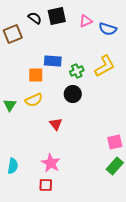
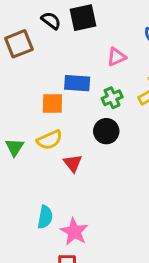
pink triangle: (86, 21) -> (116, 57), moved
red triangle: (56, 124) -> (73, 163), moved
cyan semicircle: (13, 166) -> (45, 217), moved

